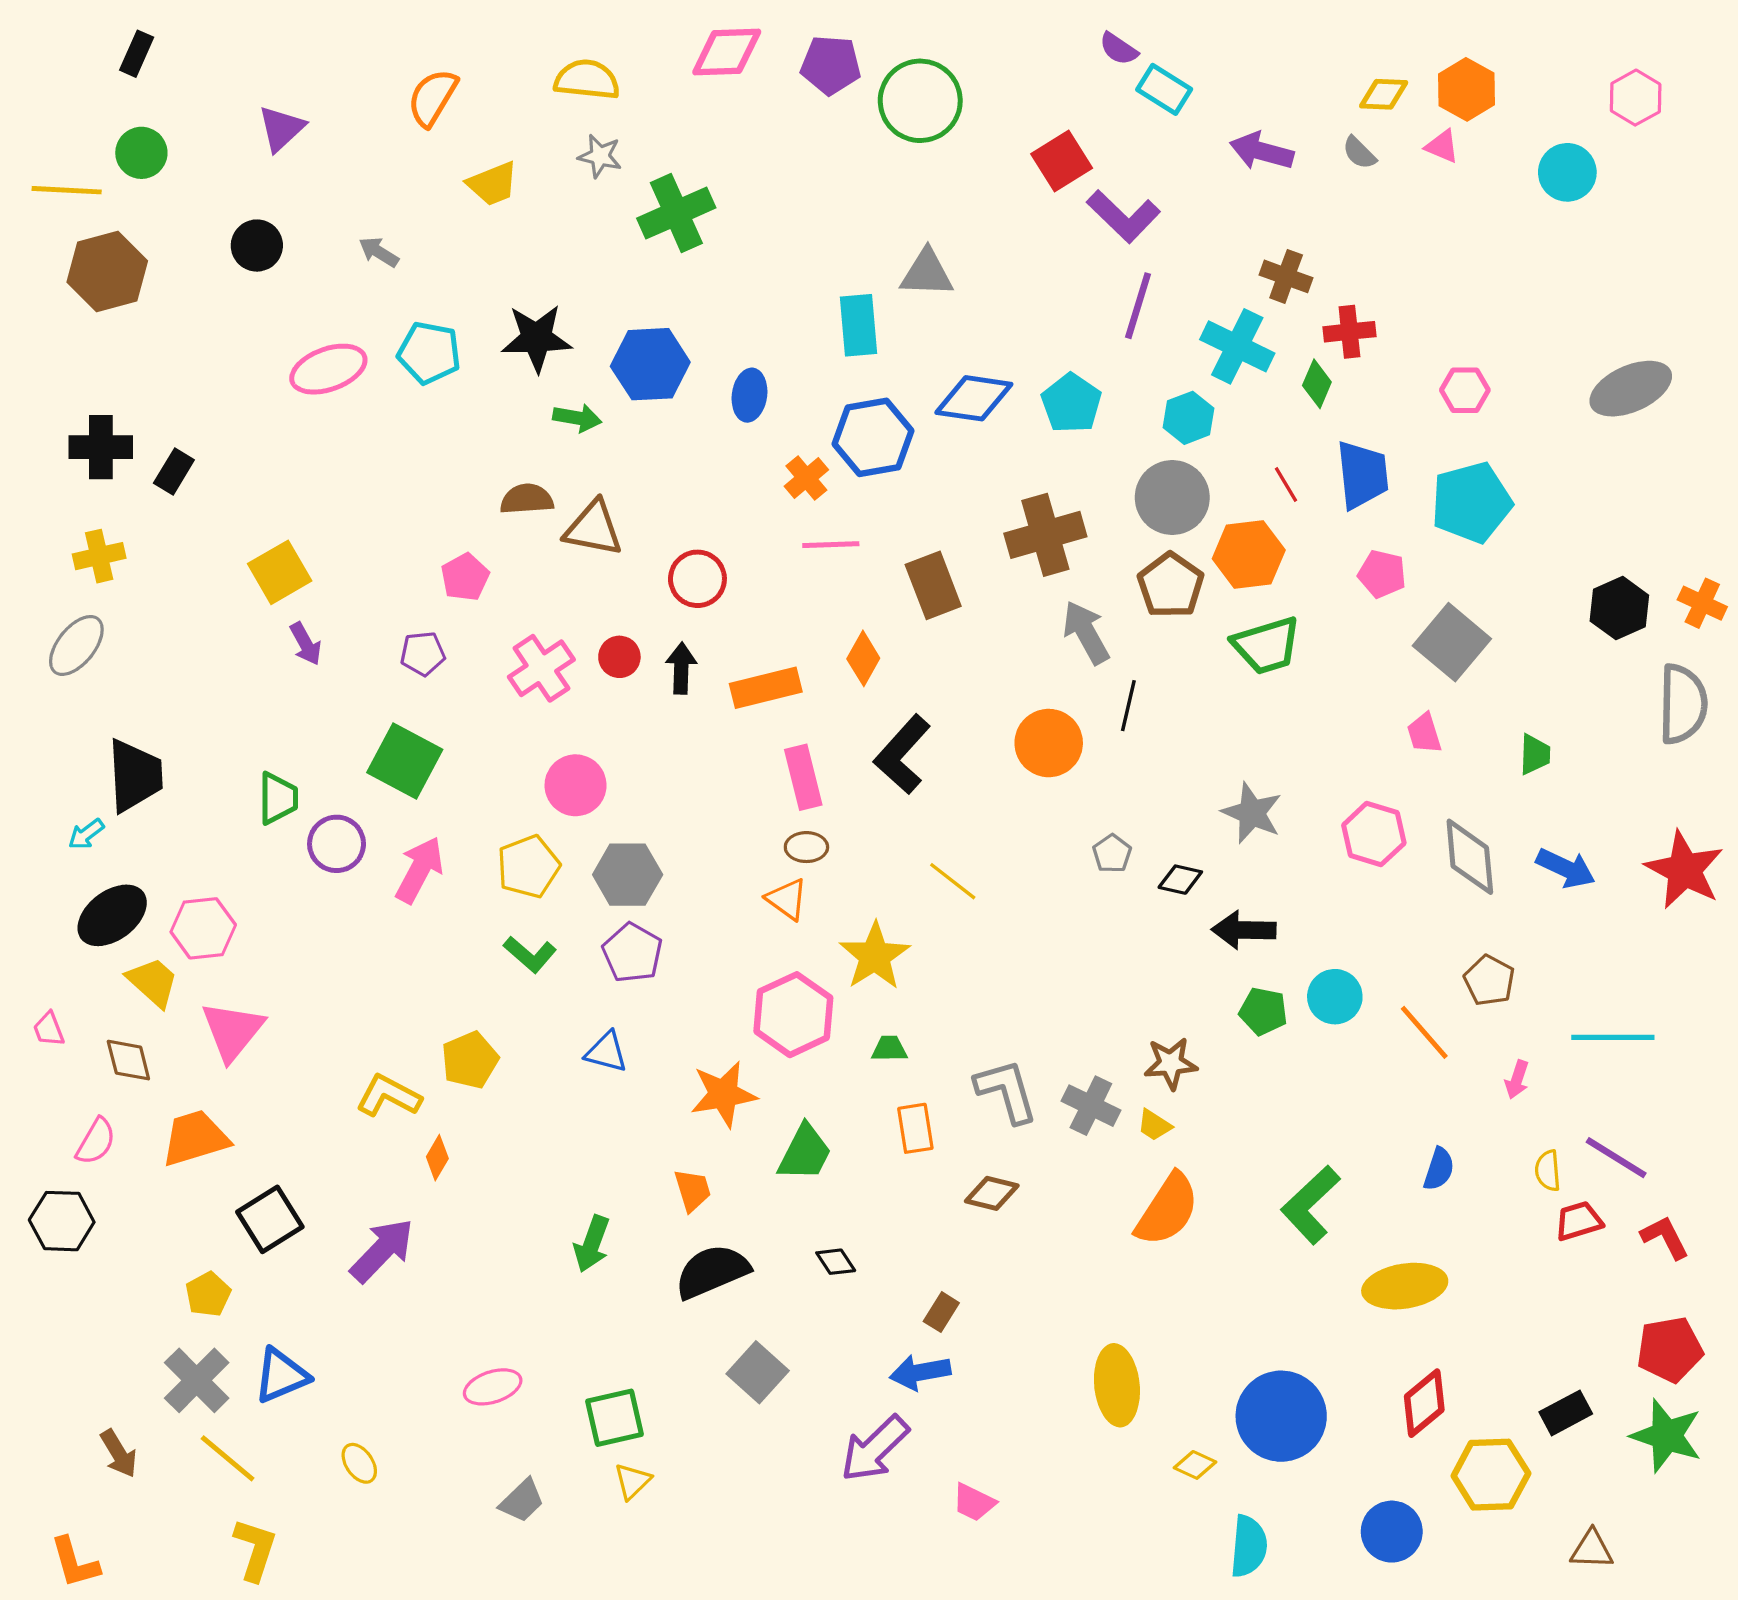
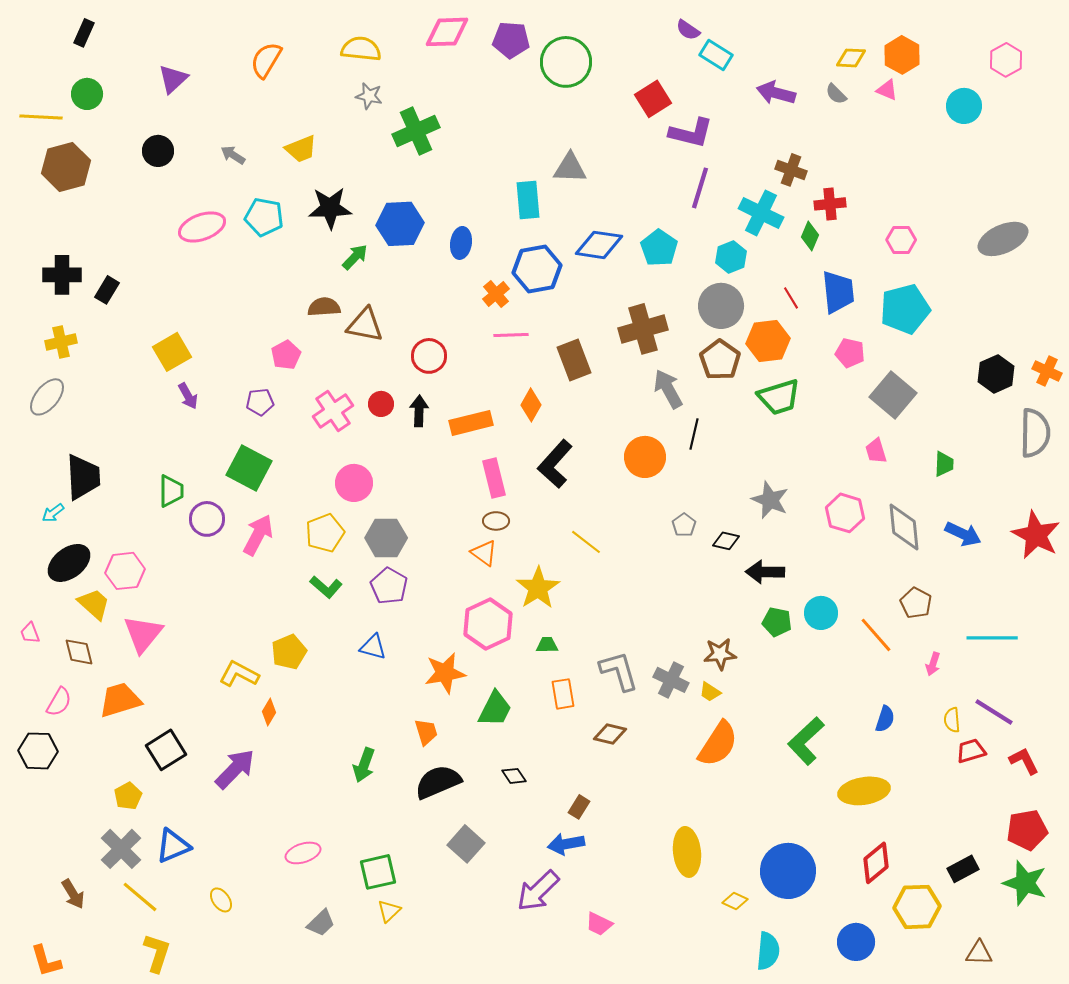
yellow trapezoid: (493, 184) -> (301, 149), moved
purple L-shape: (1123, 216) -> (691, 133), turned -30
green arrow: (577, 418) -> (355, 257), turned -56

